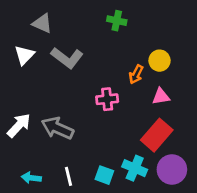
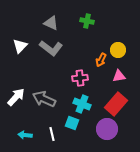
gray triangle: (42, 23) -> (51, 23), moved
cyan cross: (135, 168) -> (82, 104), moved
purple circle: (172, 170) -> (107, 129), moved
cyan square: (104, 175) -> (72, 123), moved

